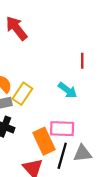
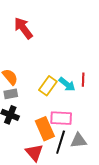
red line: (82, 61) -> (83, 80), moved
yellow rectangle: (22, 94) -> (48, 86), moved

